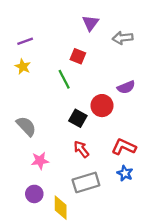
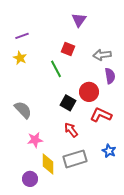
gray arrow: (123, 38) -> (102, 55), moved
purple semicircle: (126, 87) -> (110, 76), turned -77
red L-shape: (124, 147) -> (101, 115), moved
purple circle: (34, 194) -> (30, 179), moved
yellow diamond: (61, 208) -> (48, 164), moved

